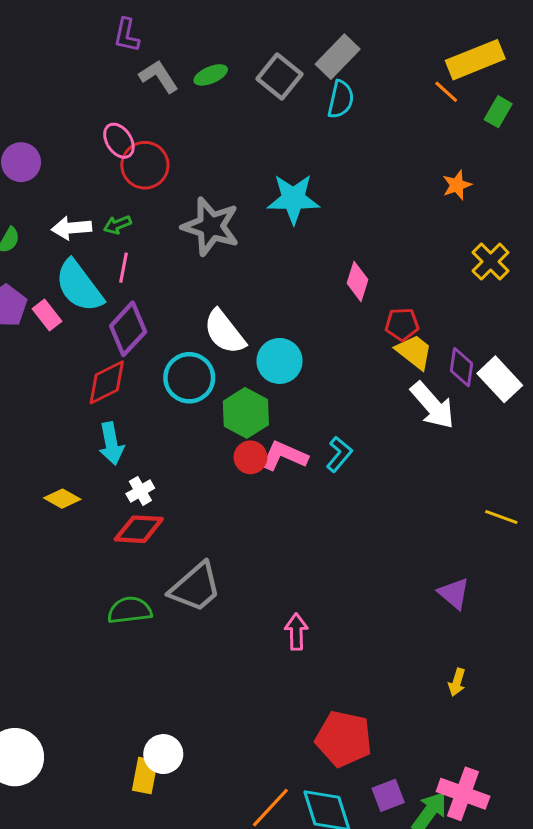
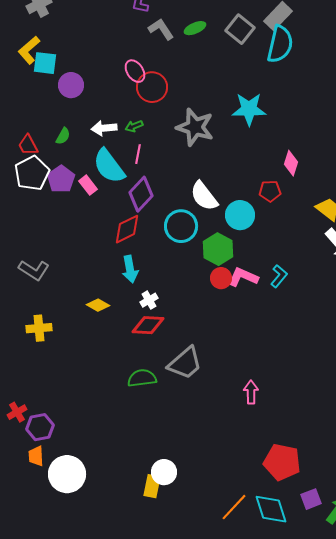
cyan semicircle: (341, 99) -> (280, 44), size x1.5
red pentagon: (402, 324) -> (270, 191), moved

